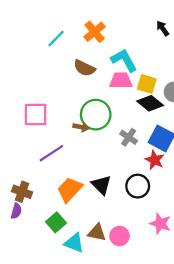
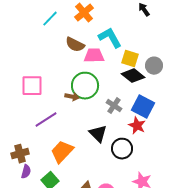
pink trapezoid: (121, 81) -> (94, 56), moved
black triangle: (101, 185) -> (98, 134), moved
brown cross: (22, 192) -> (20, 154), turned -36
purple semicircle: (16, 211) -> (26, 172), moved

